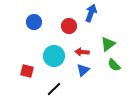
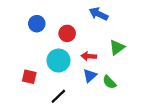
blue arrow: (91, 13) -> (99, 14), turned -84
red circle: (69, 26) -> (67, 33), moved
green semicircle: (114, 65) -> (109, 82), moved

